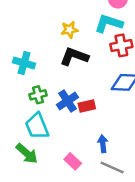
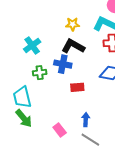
cyan cross: (24, 63) -> (32, 45), turned 30
blue cross: (67, 101) -> (63, 64), moved, turned 36
cyan trapezoid: (37, 126) -> (22, 97), moved

